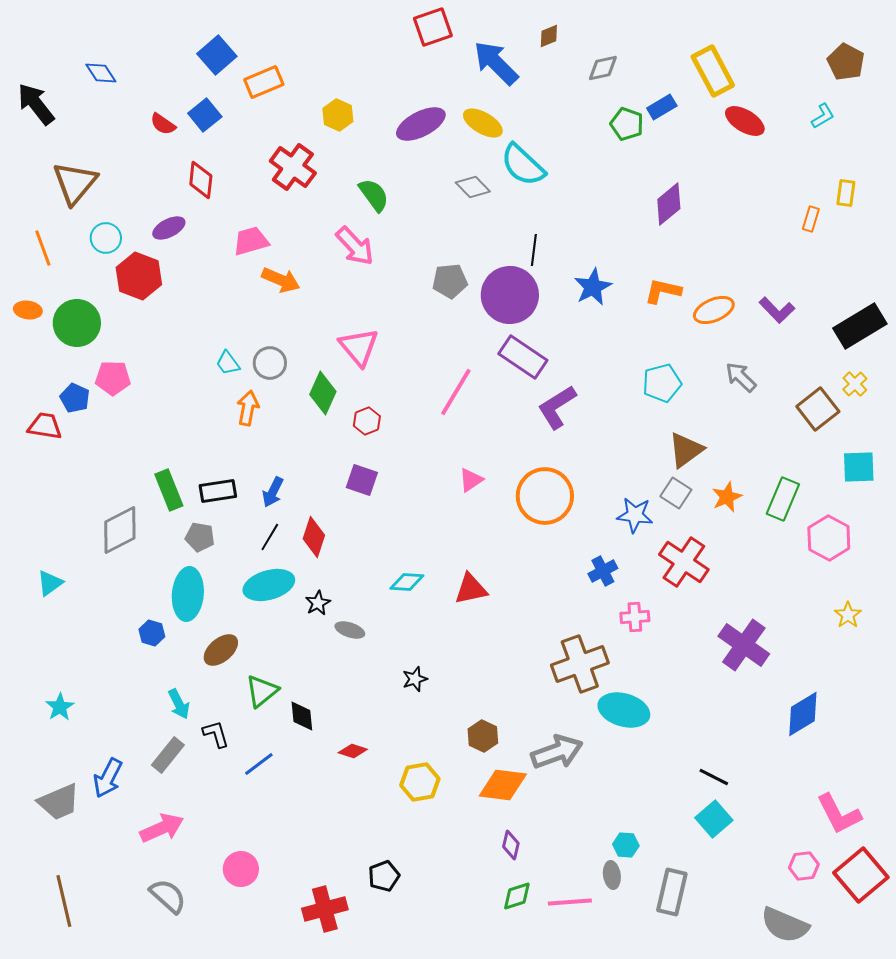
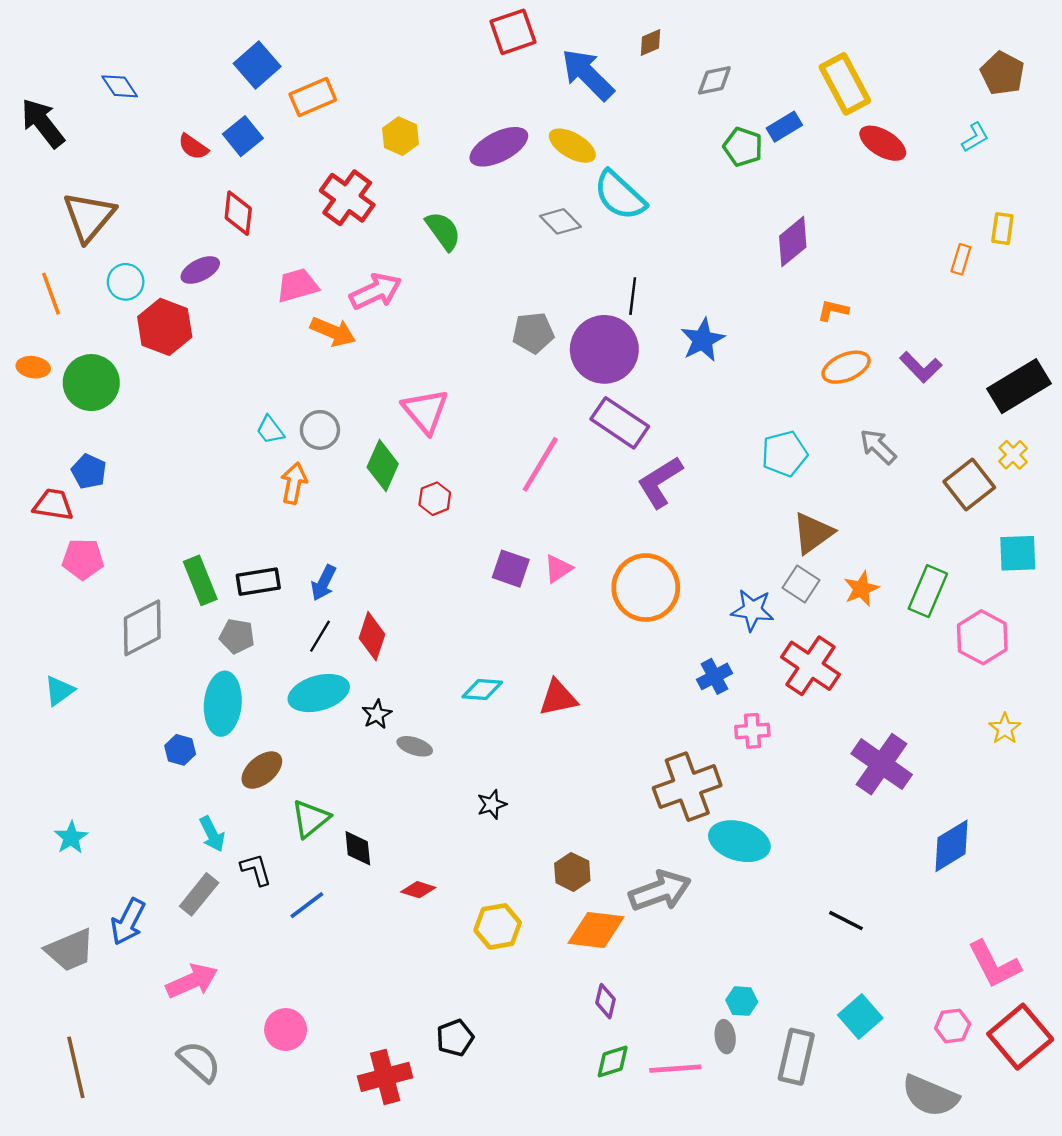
pink arrow: (355, 246) -> (376, 291), moved, turned -72
orange L-shape: (663, 291) -> (833, 310), moved, size x0.7
pink pentagon: (113, 378) -> (83, 559), moved
purple square: (362, 480) -> (511, 569), moved
cyan square: (714, 819) -> (860, 1016), moved

